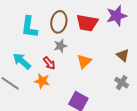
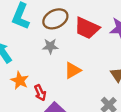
brown ellipse: (59, 22) -> (55, 19), turned 40
red arrow: (49, 63) -> (40, 93), moved

